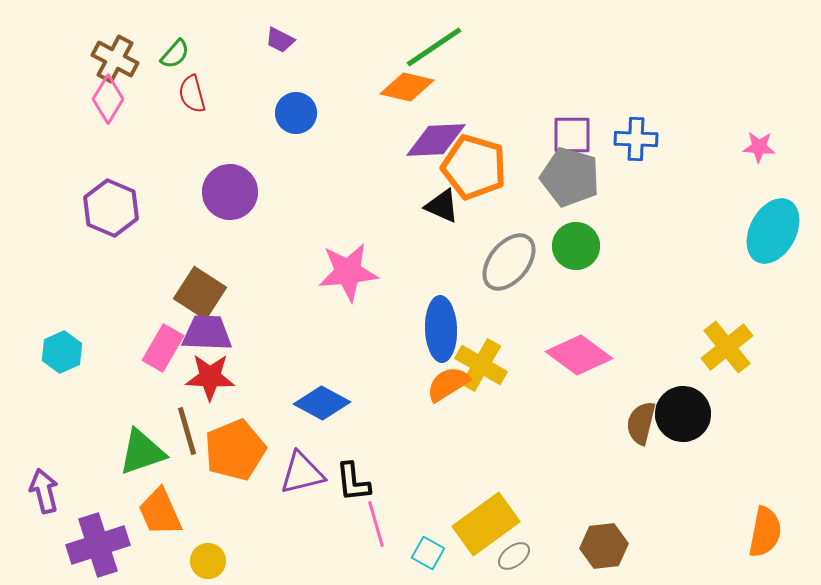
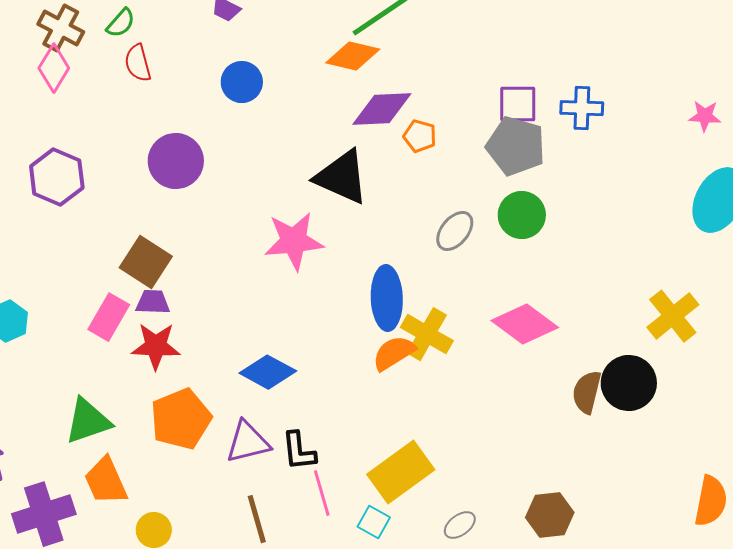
orange pentagon: (474, 167) -> (420, 136), size x0.5
black triangle: (442, 206) -> (342, 177), moved, size x1.6
gray ellipse: (509, 262) -> (455, 231), size x0.7
purple trapezoid: (207, 333) -> (153, 302), size x0.7
brown line: (187, 431) -> (257, 519), moved
yellow rectangle: (486, 524) -> (401, 472), moved

